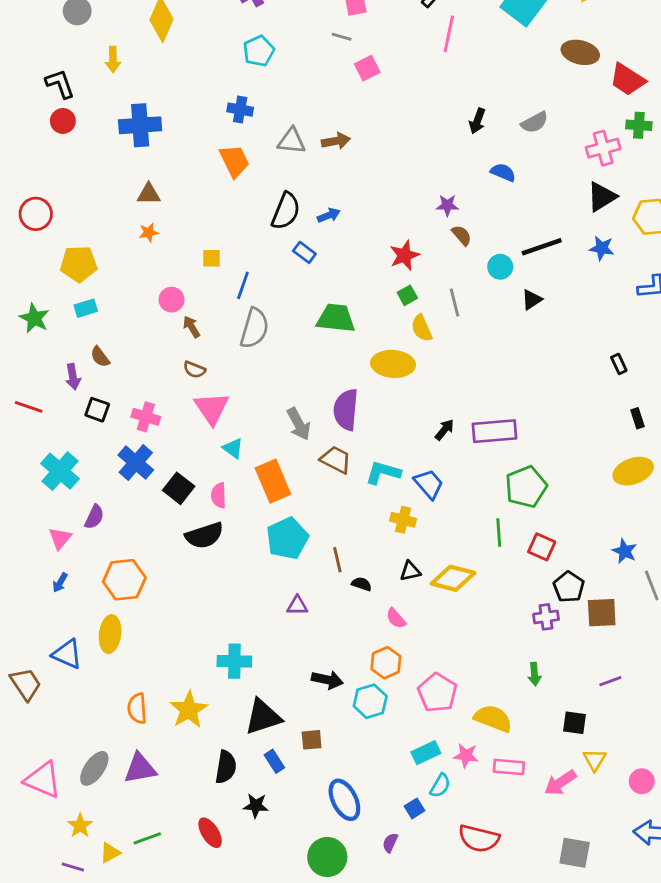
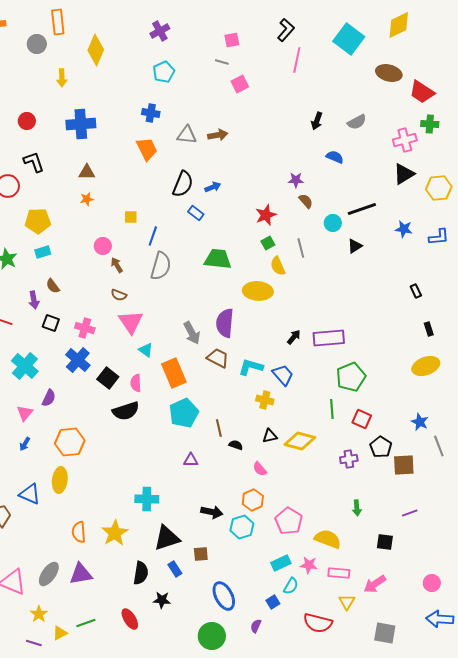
black L-shape: (60, 84) -> (34, 162), moved
blue star: (602, 248) -> (404, 229), moved
purple cross: (546, 617) -> (349, 459), moved
yellow triangle: (595, 760) -> (347, 602), moved

